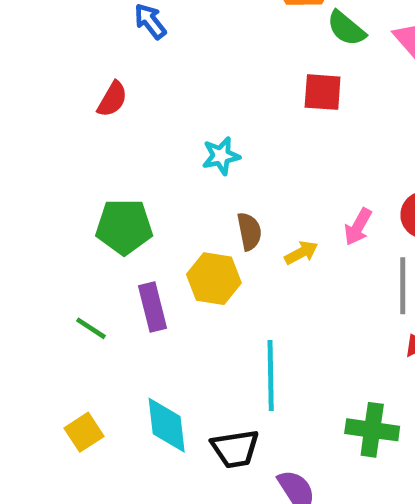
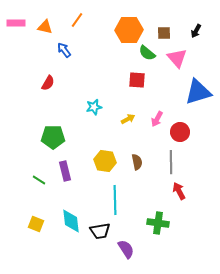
pink arrow: (358, 227) -> (157, 119), moved
brown semicircle: (249, 231) -> (137, 162), moved
yellow arrow: (301, 253) -> (128, 119), moved
yellow hexagon: (214, 279) -> (105, 161), moved
yellow square: (84, 432) -> (36, 224), turned -35

